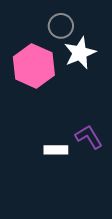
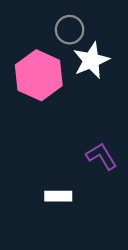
white rectangle: (56, 150) -> (58, 196), moved

